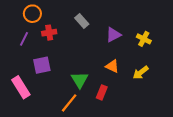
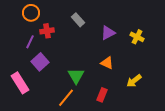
purple line: (24, 39) -> (30, 42), moved
purple square: (42, 65) -> (40, 62), turned -30
yellow arrow: (141, 73) -> (134, 81), moved
red rectangle: (102, 92) -> (102, 95), moved

